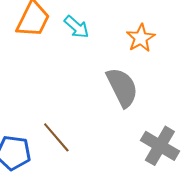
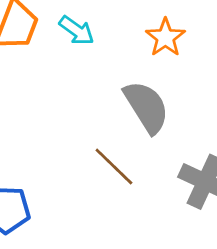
brown line: (56, 137) -> (114, 167), moved

